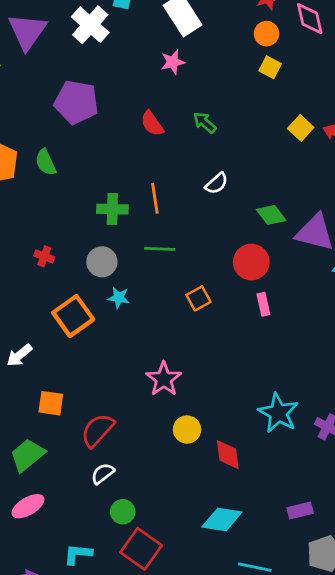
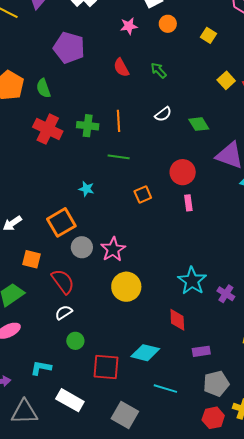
orange circle: (266, 34) -> (168, 24), moved
pink star: (173, 62) -> (129, 26), moved
green diamond: (271, 215) -> (199, 124), moved
red cross: (44, 256) -> (48, 129), moved, size x2.0
gray circle: (102, 262) -> (82, 247), moved
orange square: (73, 316) -> (61, 222), moved
red semicircle: (98, 430) -> (63, 281), turned 96
yellow circle: (187, 430) -> (126, 287), size x1.5
red diamond: (228, 455) -> (177, 320), moved
red square: (141, 549) -> (106, 367), moved, turned -36

